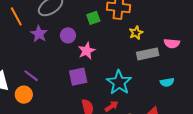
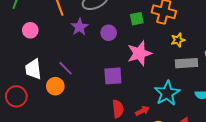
pink star: (87, 51) -> (139, 53), moved, size x1.4
cyan star: (119, 82) -> (167, 93), moved

